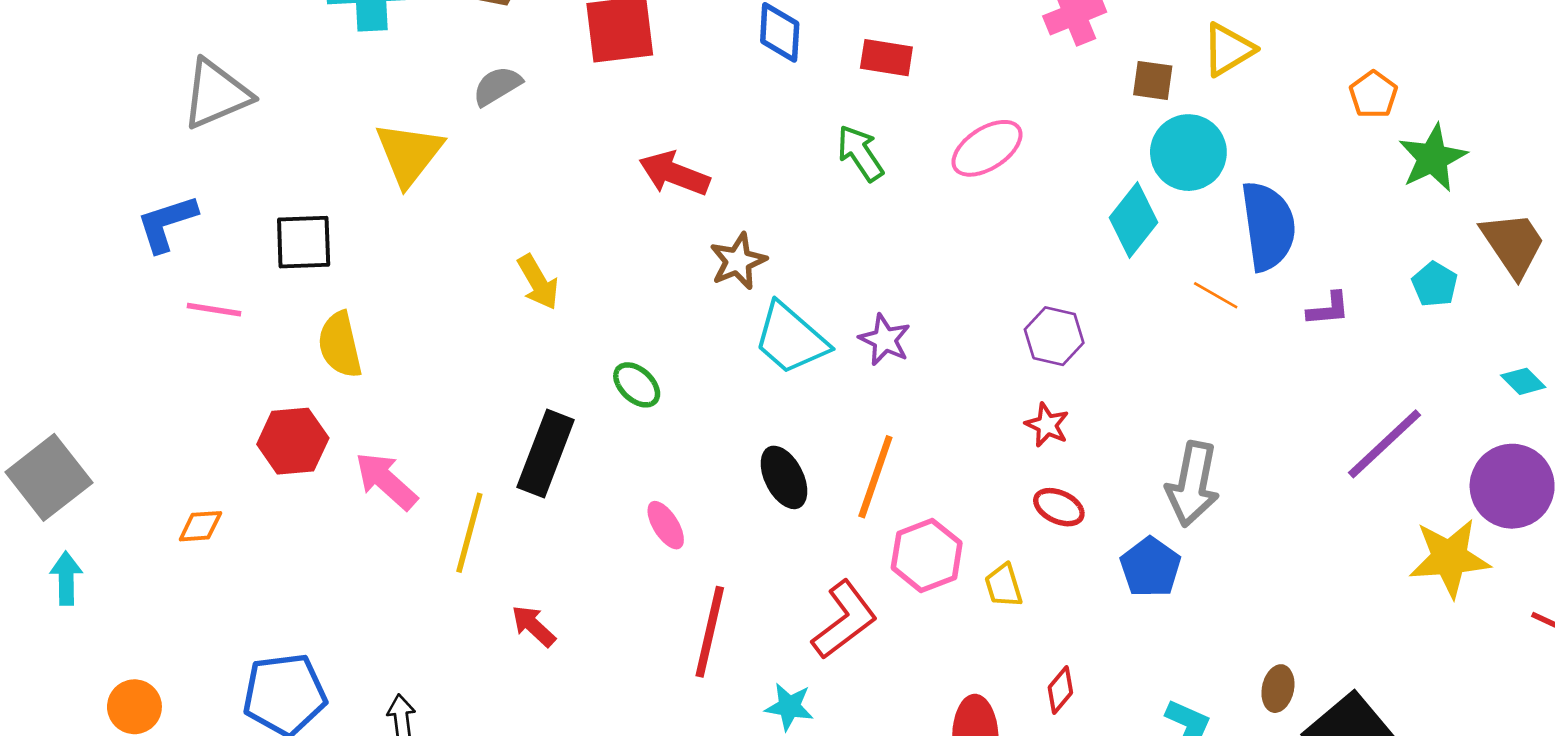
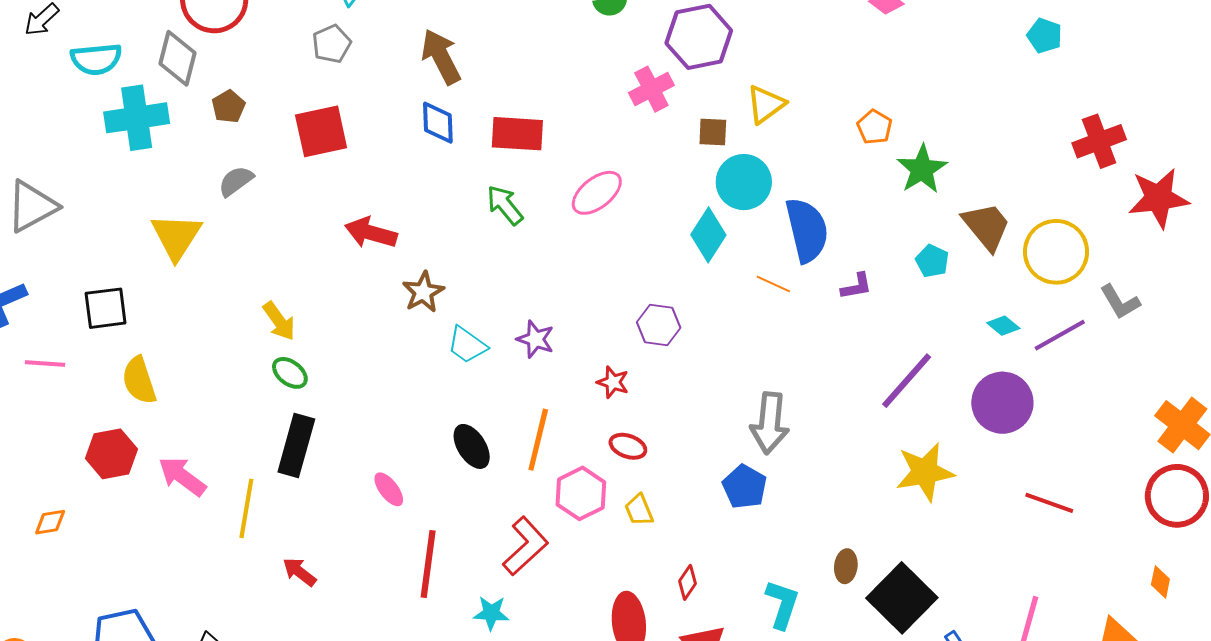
red rectangle: (886, 58) -> (517, 134), size x1.4
cyan trapezoid: (791, 339) -> (467, 345), size x0.7
green ellipse: (637, 385) -> (290, 373), moved
red star: (1047, 425) -> (613, 382), moved
red ellipse: (1059, 507) -> (628, 446), moved
yellow star: (1450, 558) -> (925, 472), moved

